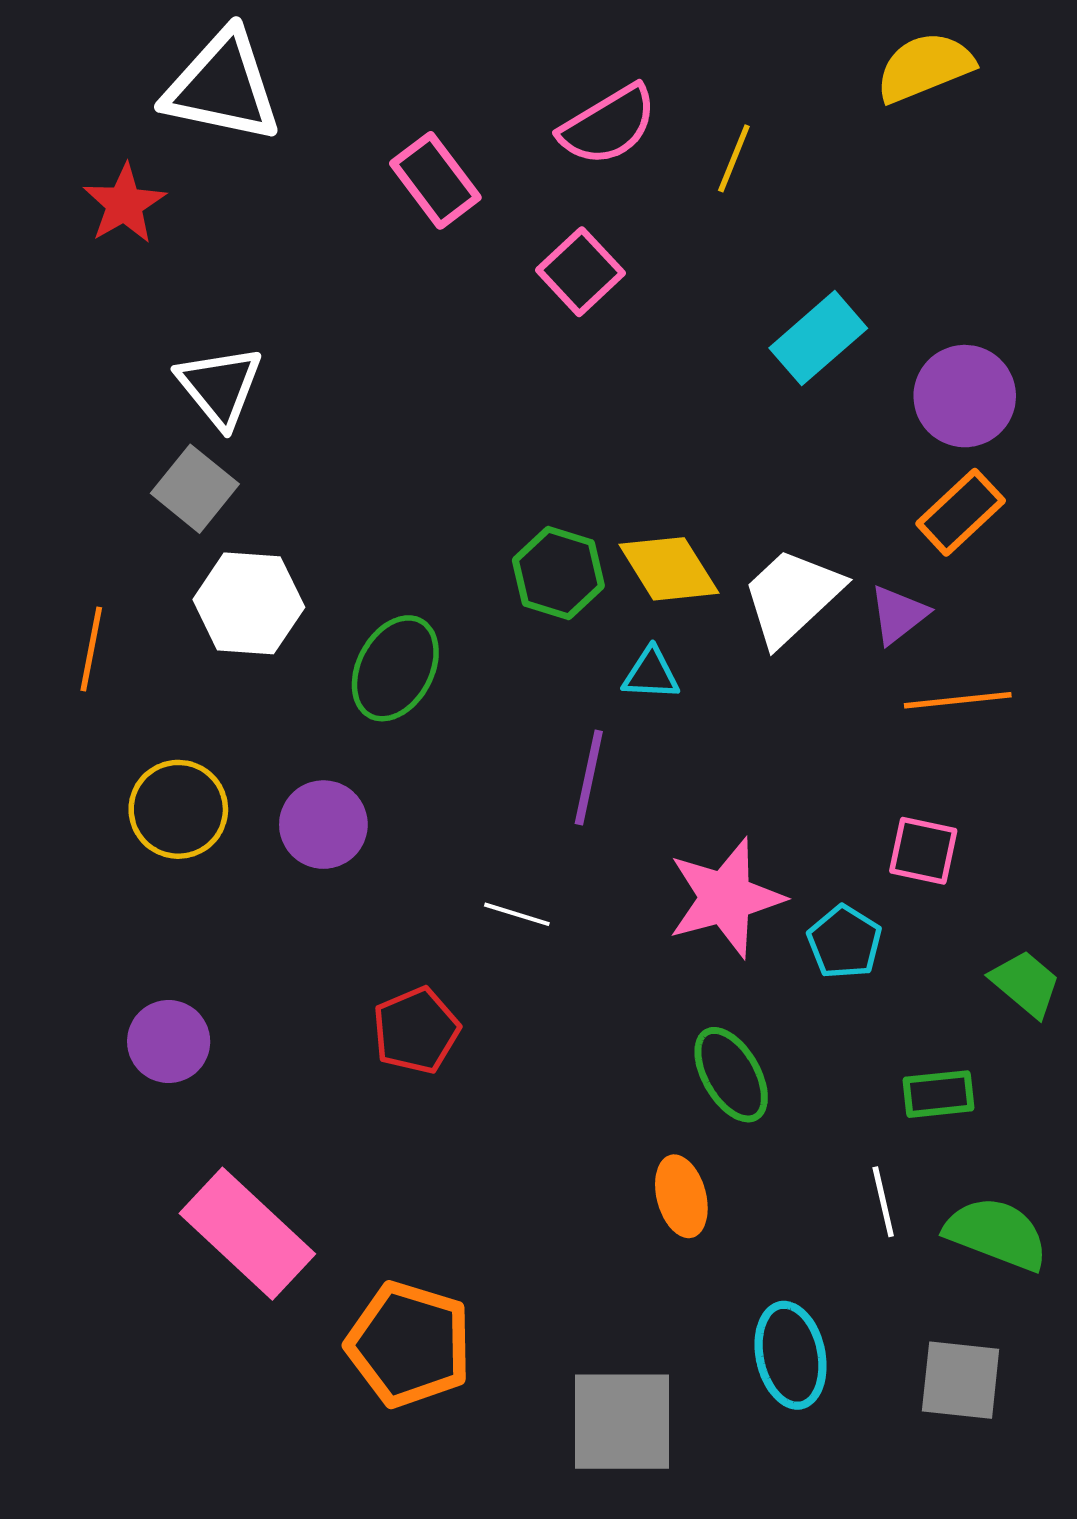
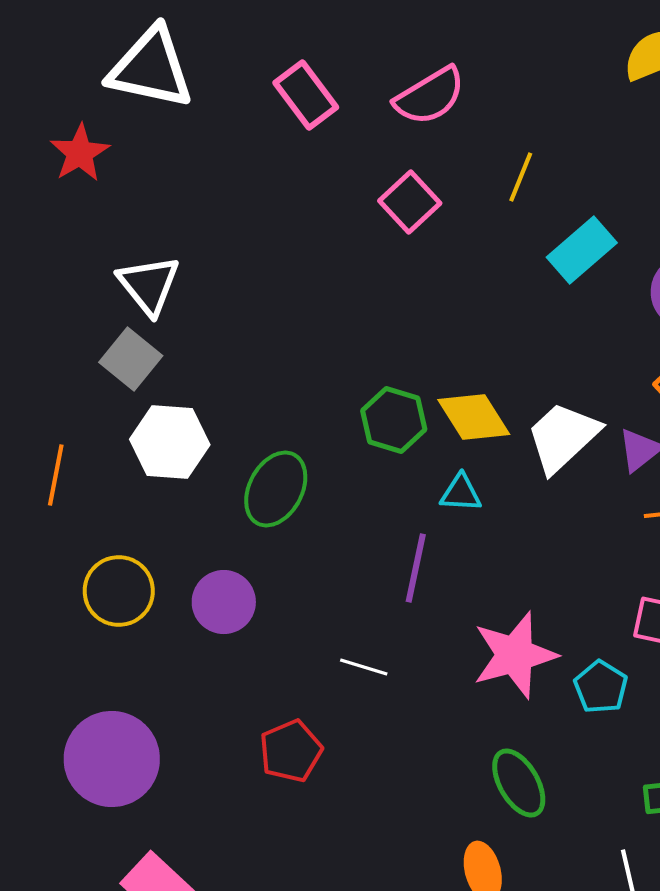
yellow line: (734, 158) -> (521, 177), moved
pink rectangle: (435, 180) -> (306, 95), moved
purple circle: (169, 1042) -> (112, 759), size x1.6

